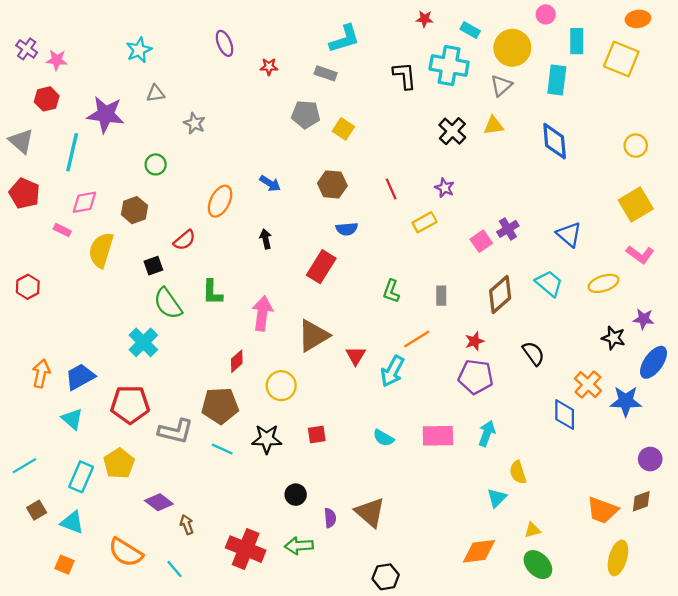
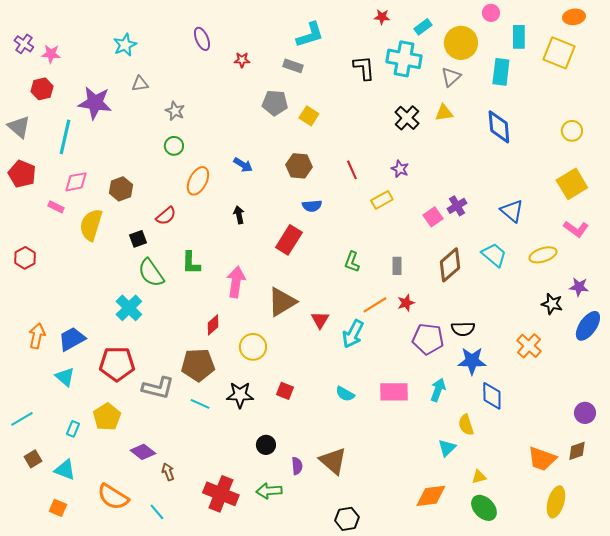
cyan rectangle: (470, 30) -> (423, 27), turned -66
green circle: (156, 164) -> (174, 146), moved
red star: (475, 341) -> (406, 303), moved
black semicircle: (533, 353) -> (463, 329), moved, turned 125
blue star: (626, 401) -> (472, 361), moved
blue diamond: (565, 415) -> (492, 396), moved
red square: (317, 435) -> (285, 391), turned 30
cyan rectangle: (81, 477) -> (73, 429), size x0.6

